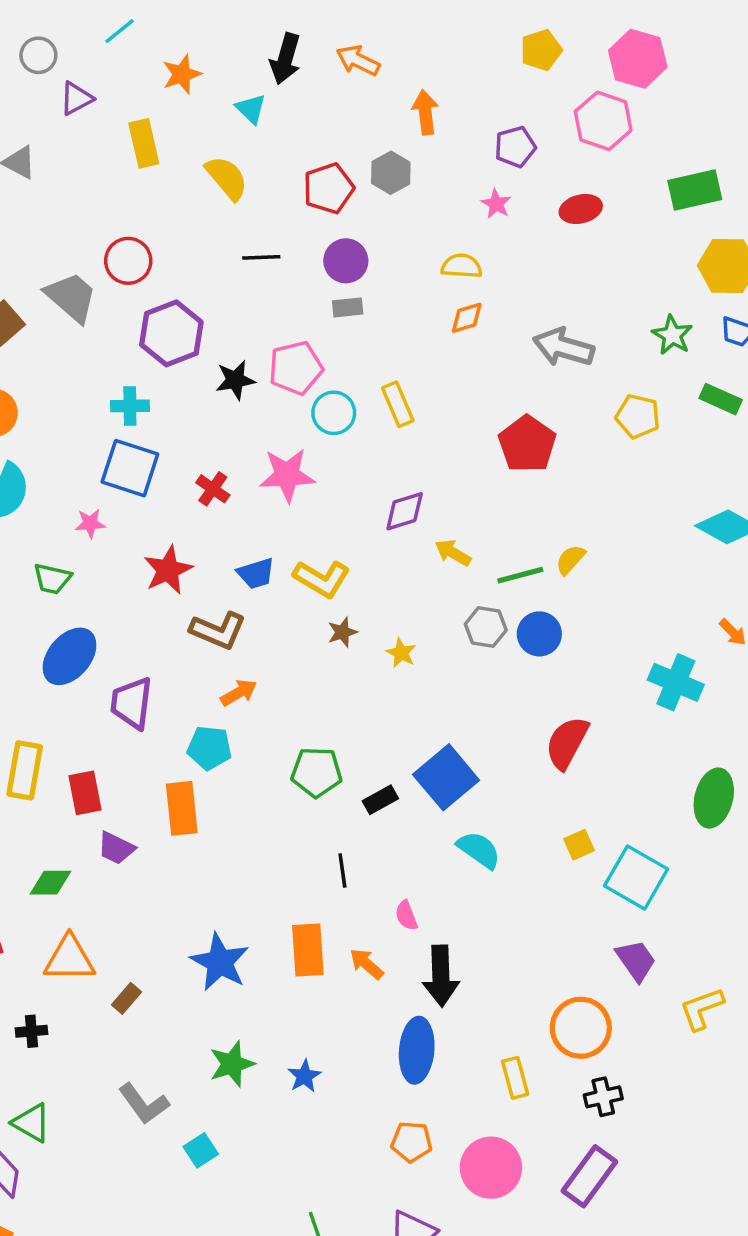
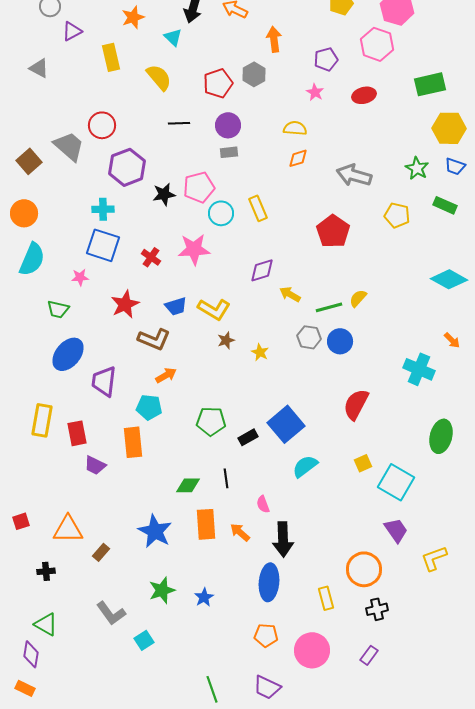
cyan semicircle: (479, 850) -> (305, 466), turned -72
green diamond: (50, 883) -> (188, 485), moved
purple rectangle: (589, 1176) -> (369, 655), size x0.6

